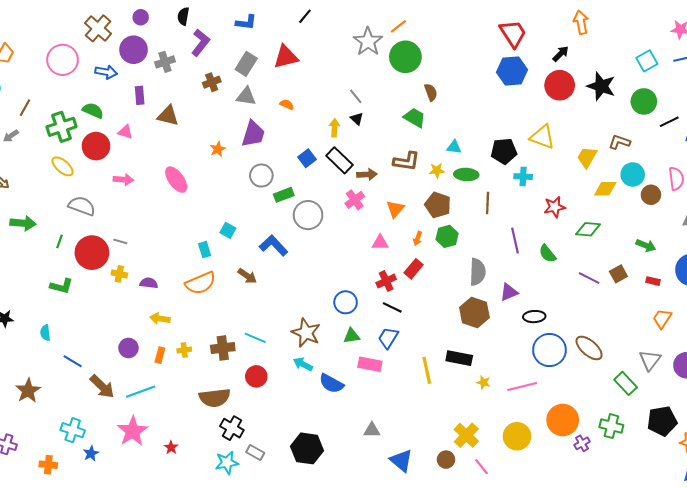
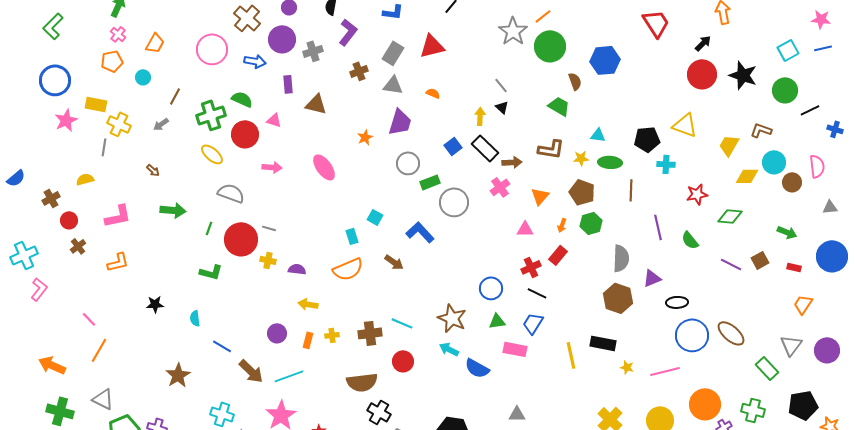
blue hexagon: (512, 71) -> (605, 60), moved

